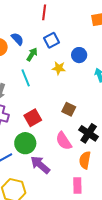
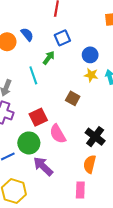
green arrow: (32, 54) -> (49, 58), moved
yellow star: (59, 68) -> (91, 75), moved
brown square: (69, 109) -> (73, 98), moved
pink semicircle: (64, 141) -> (58, 134), moved

